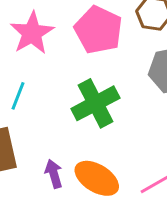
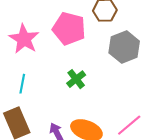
green cross: (95, 103) -> (76, 79), size x0.6

